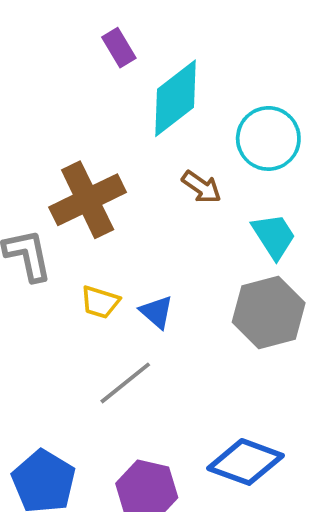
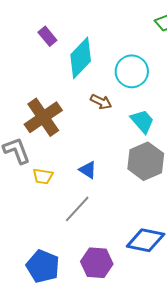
yellow trapezoid: (100, 302) -> (43, 176), moved

